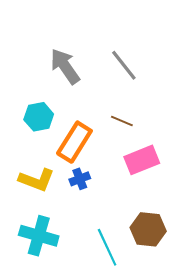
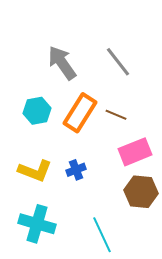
orange rectangle: (74, 142) -> (80, 113), moved
brown hexagon: (148, 229) -> (141, 192), moved

